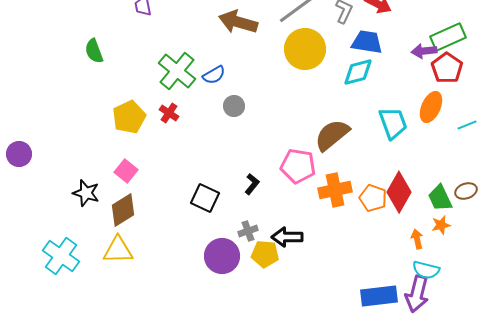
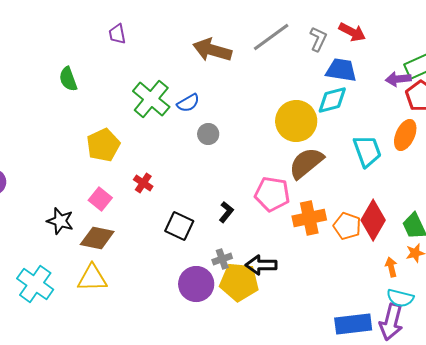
yellow circle: (305, 49) -> (296, 121), moved
red cross: (169, 113) -> (143, 183), moved
brown diamond: (123, 210) -> (97, 238), turned 44
yellow pentagon: (265, 254) -> (239, 282), size x1.4

